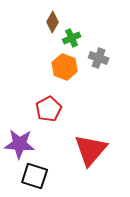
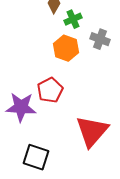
purple star: (20, 144) -> (21, 107), moved

